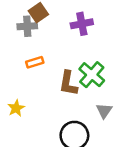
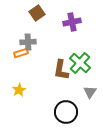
gray cross: (27, 26) -> (28, 42), moved
orange rectangle: (35, 62) -> (21, 53), moved

